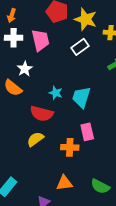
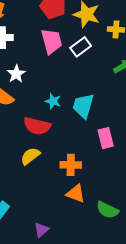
pink trapezoid: (40, 40) -> (52, 41), moved
pink rectangle: (87, 132) -> (106, 138), moved
orange triangle: (64, 183) -> (76, 193), moved, turned 30

